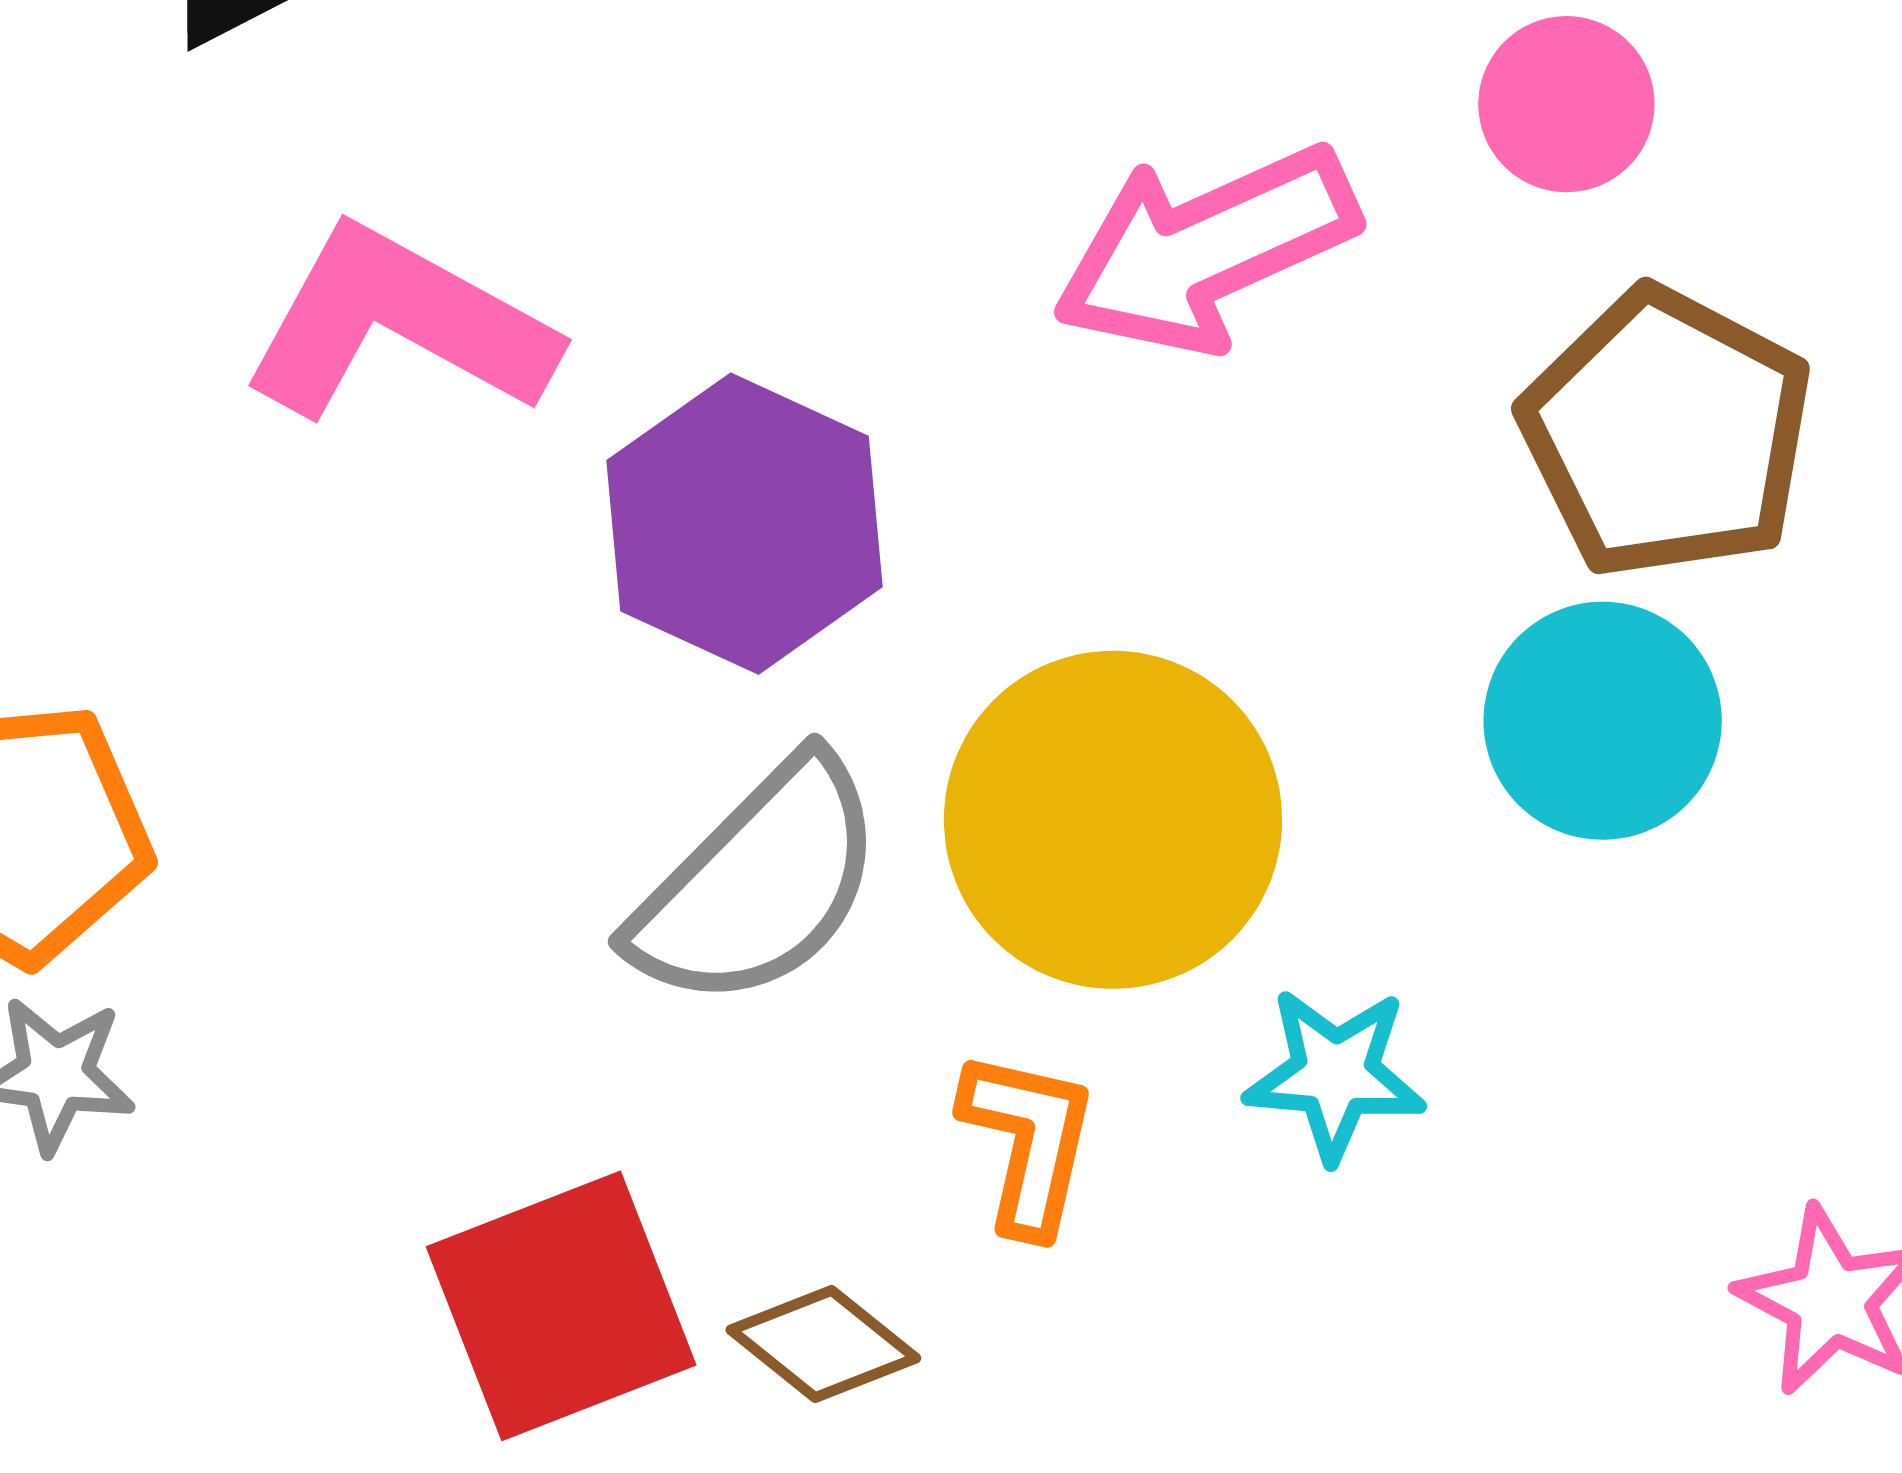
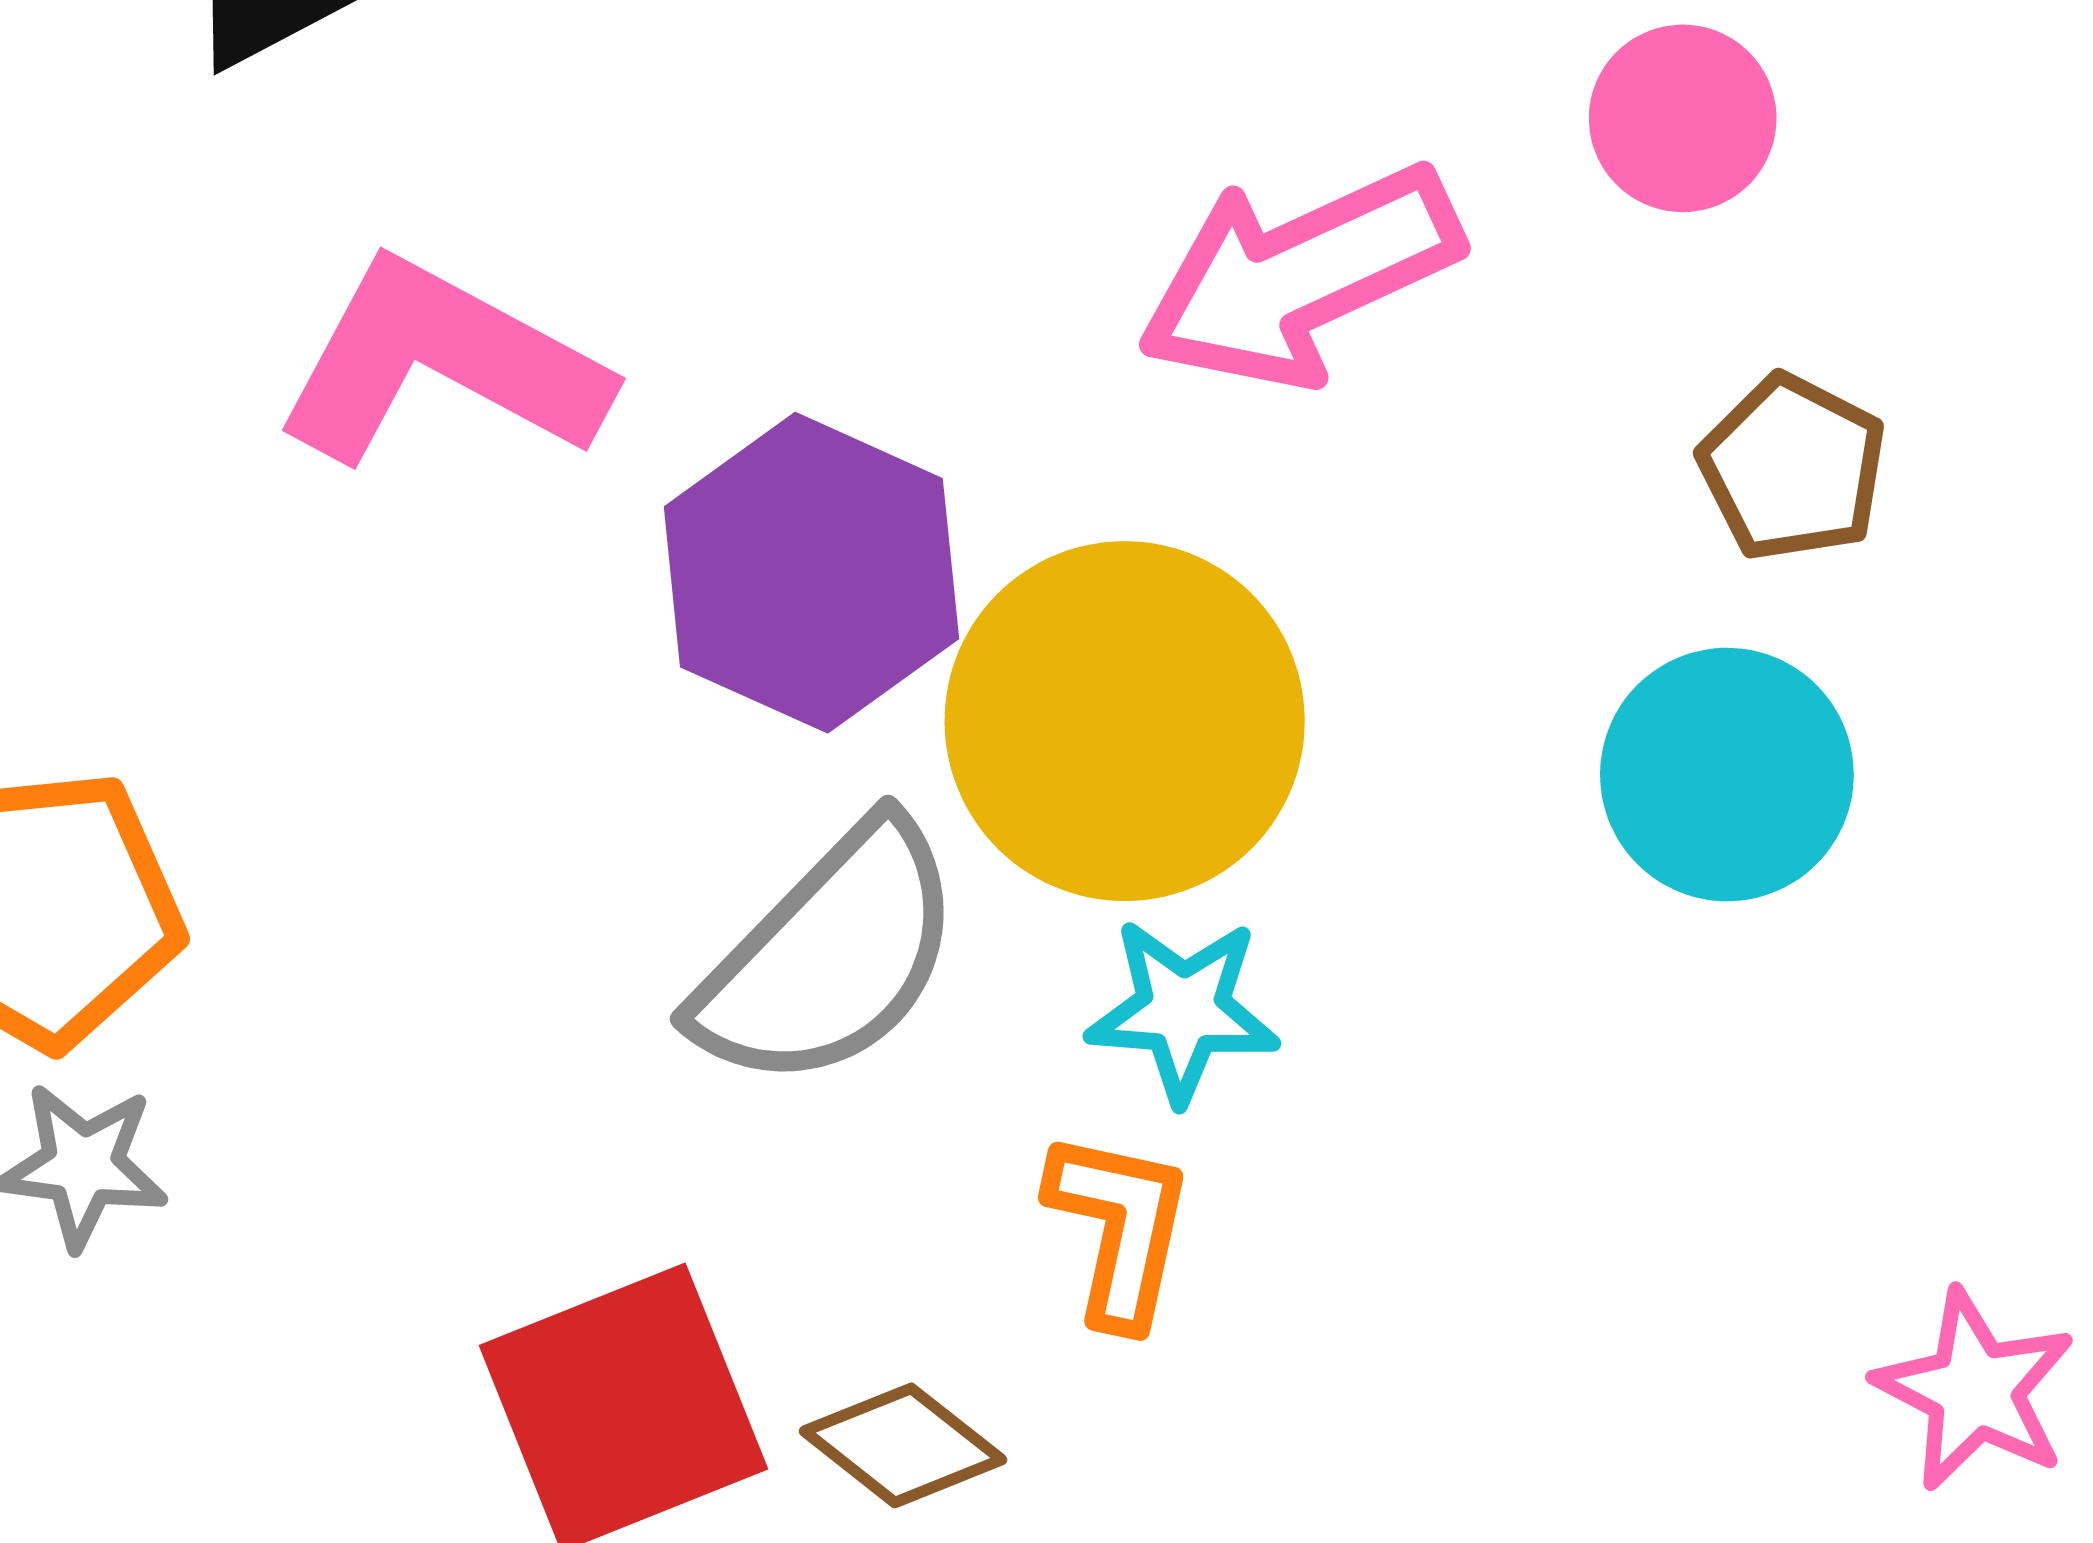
brown pentagon: (1667, 433) -> (1793, 468), size x0.6
yellow circle: (1113, 820) -> (1125, 721), moved
cyan star: (1335, 1074) -> (1183, 1010), moved

